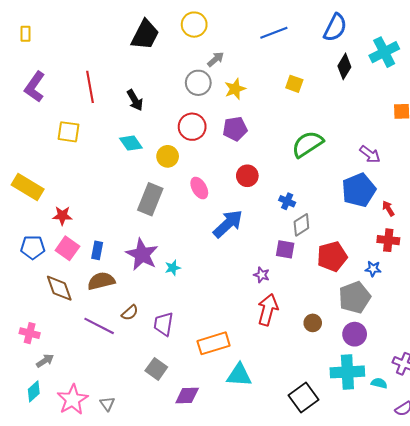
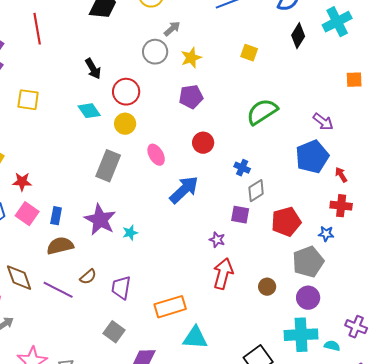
red line: (90, 87) -> (37, 29), moved
red circle: (192, 127) -> (126, 92), moved
brown diamond: (59, 288) -> (19, 278), moved

